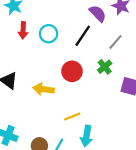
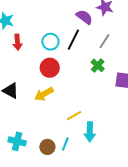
cyan circle: (49, 34) -> (50, 42), moved
red circle: (72, 71) -> (50, 68), moved
yellow arrow: (43, 89) -> (44, 94), turned -30

